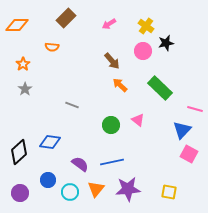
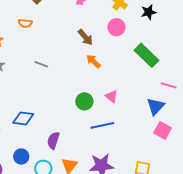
black star: (166, 43) -> (149, 12), moved
green rectangle: (160, 88) -> (147, 55), moved
gray line: (72, 105) -> (41, 64), moved
blue line: (112, 162) -> (102, 125), moved
purple semicircle: (80, 164) -> (53, 140), turned -108

